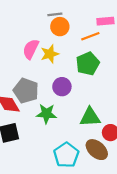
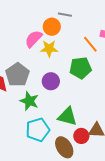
orange circle: (60, 27) -> (52, 27), moved
orange line: (90, 36) -> (90, 44), turned 54
cyan pentagon: (66, 155) -> (38, 130), moved

